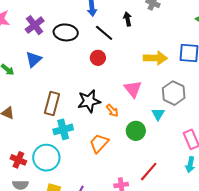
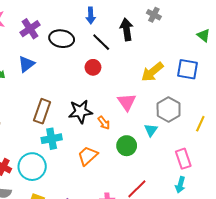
black arrow: (128, 19) -> (127, 29), size x1.5
yellow arrow: (155, 58) -> (152, 72), turned 135

